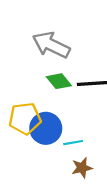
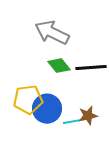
brown star: (82, 168) -> (88, 116), moved

